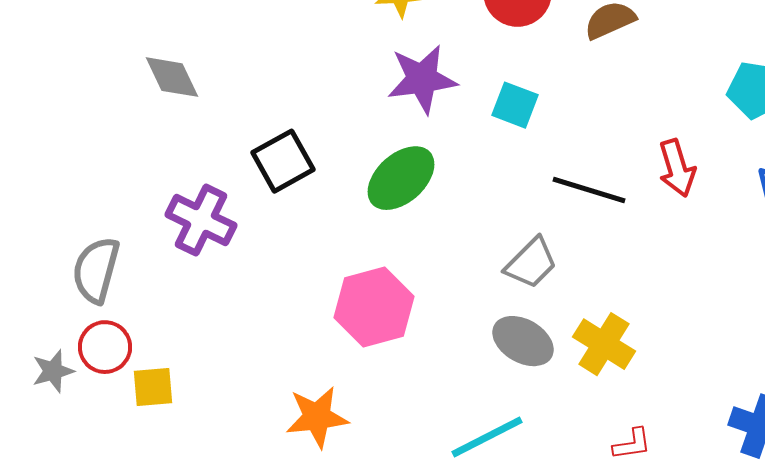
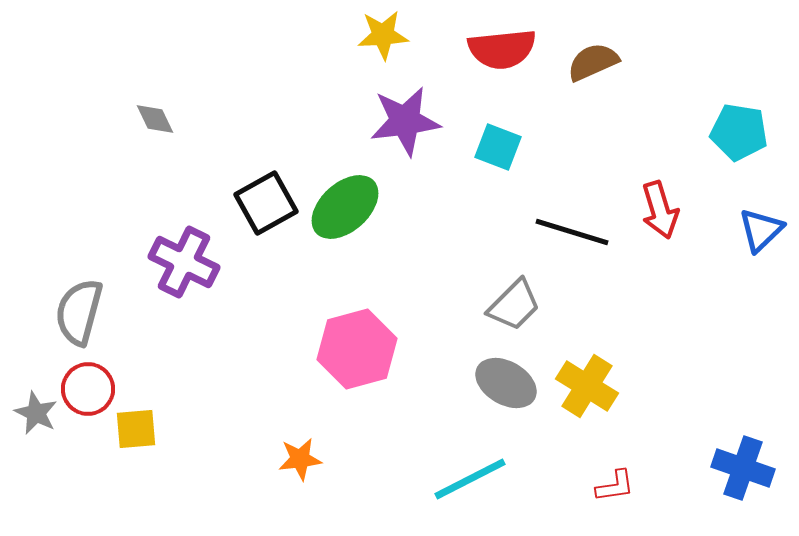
gray diamond: (172, 77) -> (155, 119), size x0.7
green ellipse: (401, 178) -> (345, 207), moved
gray star: (53, 371) -> (36, 413), turned -30
orange star: (317, 417) -> (300, 459), size x0.7

